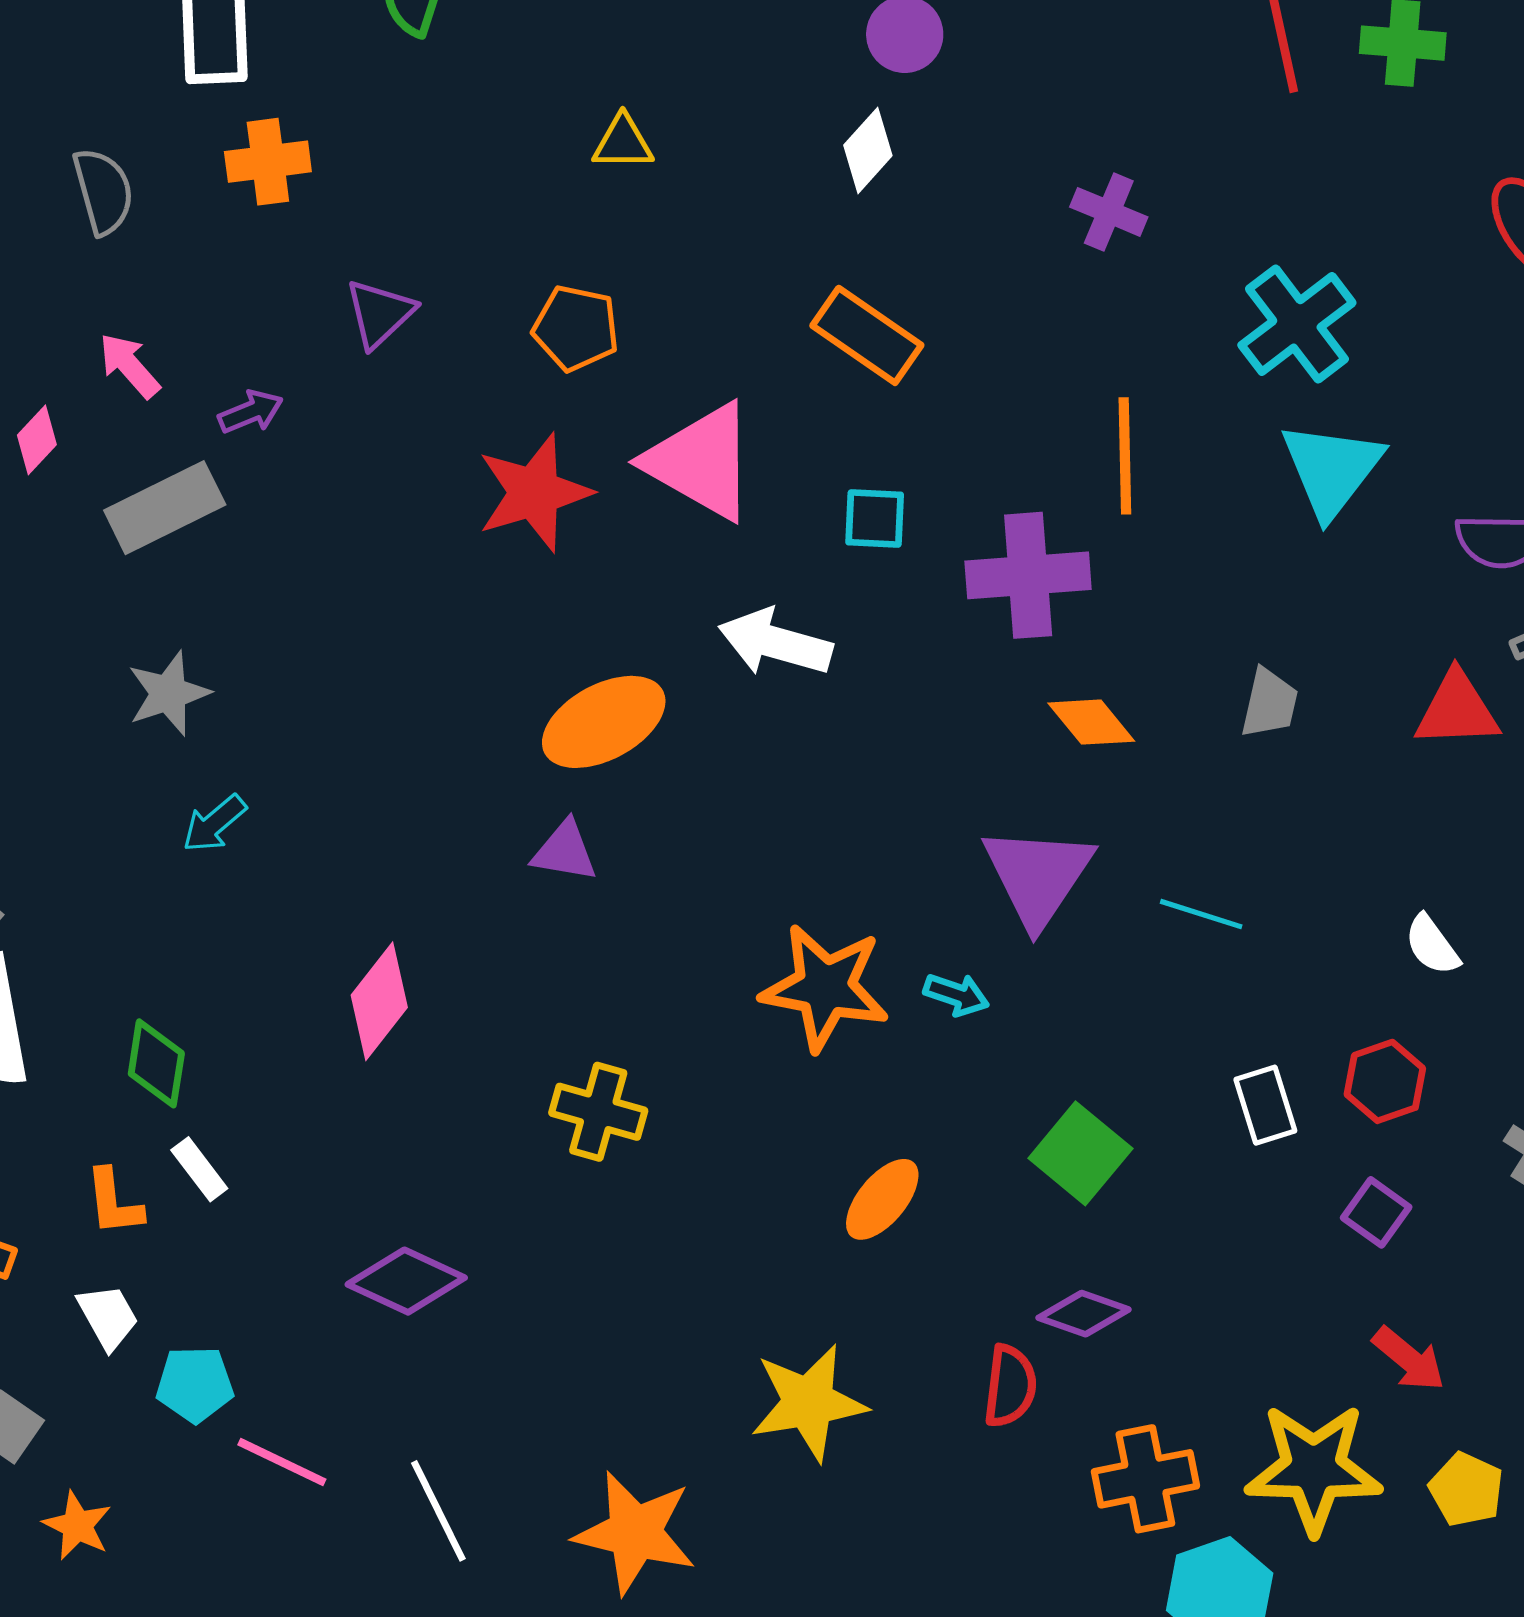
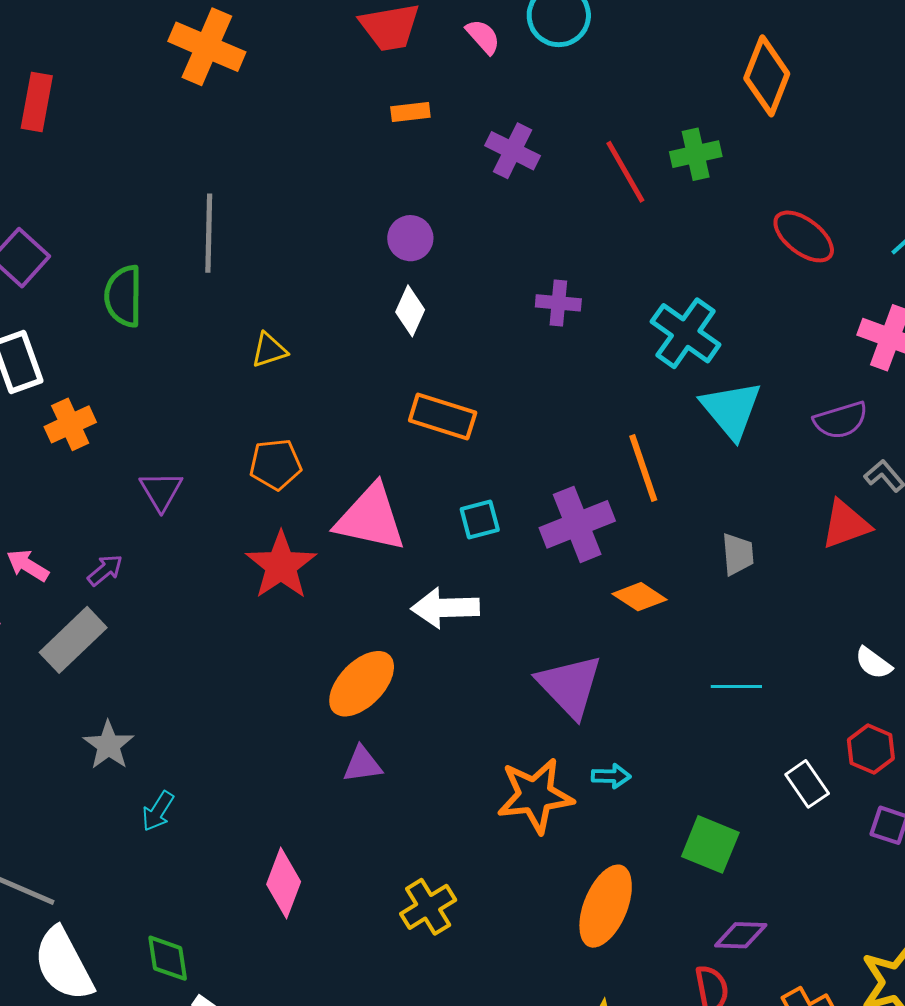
orange line: (1125, 456) -> (643, 468), moved
purple triangle: (1038, 876) -> (570, 686), moved
yellow cross: (598, 1112) -> (428, 907), turned -30
orange ellipse: (882, 1199) -> (606, 906), size x1.5

